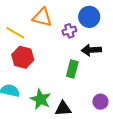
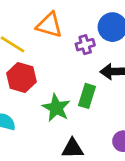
green star: (41, 99) -> (56, 108), moved

